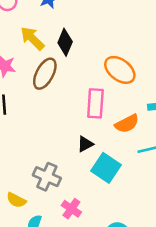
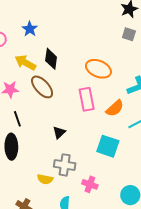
brown ellipse: (45, 74) -> (42, 87), turned -55
black triangle: (85, 144) -> (59, 132), moved
yellow semicircle: (16, 200) -> (45, 179), moved

